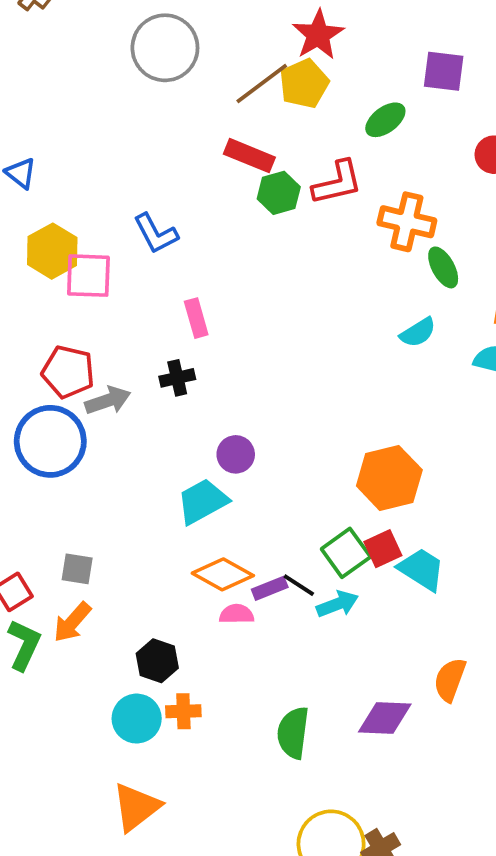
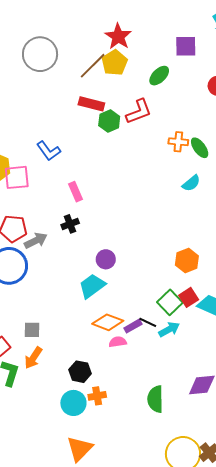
orange cross: (407, 222) -> (178, 142), moved, size x0.7
orange hexagon: (389, 478) -> (187, 260), size x0.7

